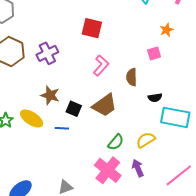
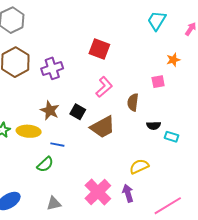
black square: (74, 109) -> (78, 112), moved
cyan rectangle: (175, 117) -> (172, 137), moved, size x0.5
yellow ellipse: (32, 119) -> (29, 131), turned -35
green semicircle: (116, 142) -> (45, 164), moved

